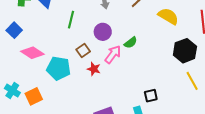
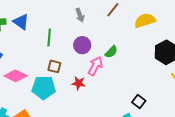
yellow semicircle: (168, 16) -> (145, 20), turned -40
brown square: (83, 50) -> (54, 66), moved, turned -32
black square: (151, 96) -> (139, 102), turned -32

